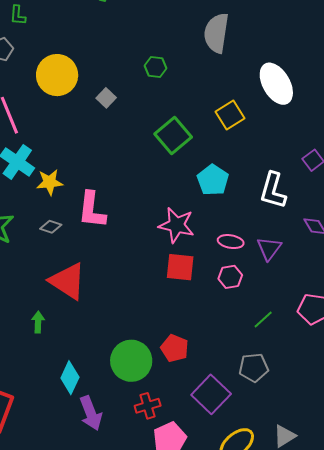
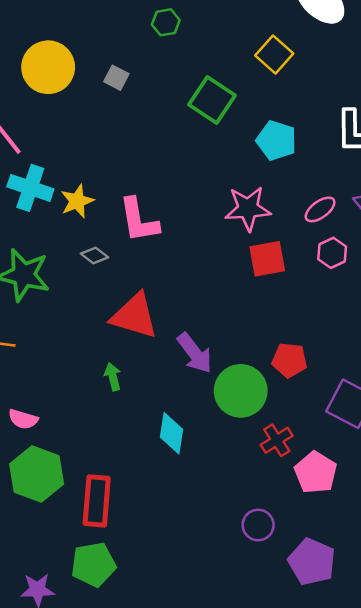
gray diamond: (51, 227) -> (94, 255), turned 35
pink ellipse: (231, 242) -> (320, 209), turned -30
purple arrow: (91, 413) -> (195, 353), moved

